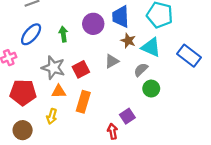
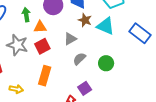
gray semicircle: (141, 70) -> (79, 59), moved
orange triangle: (59, 92) -> (40, 27), moved
yellow arrow: (52, 116) -> (16, 89), turned -96

